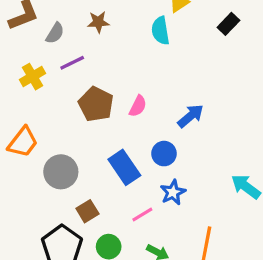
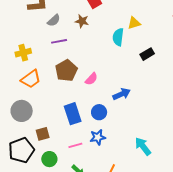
black rectangle: (228, 24) -> (147, 54), moved
yellow cross: (32, 77) -> (23, 53), moved
orange trapezoid: (23, 142) -> (31, 79), moved
gray circle: (61, 172) -> (22, 111), moved

